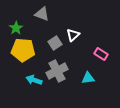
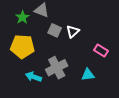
green star: (16, 28) -> (22, 17), moved
gray square: (55, 43) -> (55, 30), moved, turned -32

